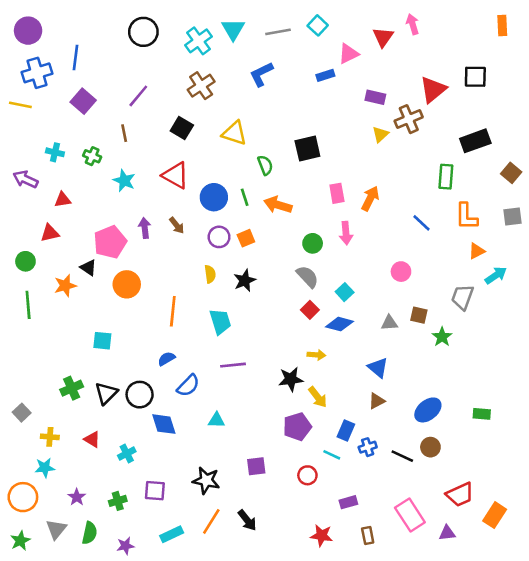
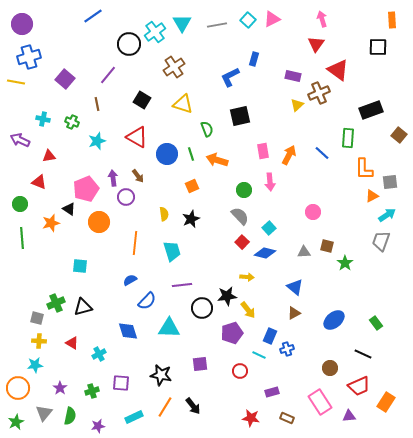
black circle: (143, 32) -> (129, 44), moved
red triangle: (383, 37) -> (316, 44), moved
pink triangle: (348, 54) -> (272, 19), moved
blue line: (75, 58) -> (93, 16), moved, turned 48
blue L-shape: (261, 74) -> (230, 77), moved
blue rectangle: (325, 75) -> (254, 59), turned -56
black square: (475, 77) -> (378, 47), moved
brown cross: (201, 86) -> (174, 67), moved
red triangle: (433, 90) -> (338, 70), turned -45
cyan star: (124, 181) -> (97, 141), turned 30
gray square: (512, 216) -> (390, 182), moved
blue line: (421, 223) -> (322, 153), moved
red triangle: (50, 233) -> (39, 182), turned 35
purple circle: (219, 237) -> (126, 197), moved
gray trapezoid: (463, 297) -> (381, 241), moved
black triangle: (106, 393) -> (83, 307), turned 30
black circle: (140, 395) -> (202, 308), moved
gray square: (22, 413) -> (37, 318), moved, turned -32
green rectangle: (482, 414) -> (376, 323), turned 48
cyan triangle: (216, 420) -> (169, 328), size x1.6
brown circle: (430, 447) -> (330, 368), moved
black line: (402, 456) -> (363, 354), moved
brown rectangle: (368, 536) -> (287, 418), turned -56

